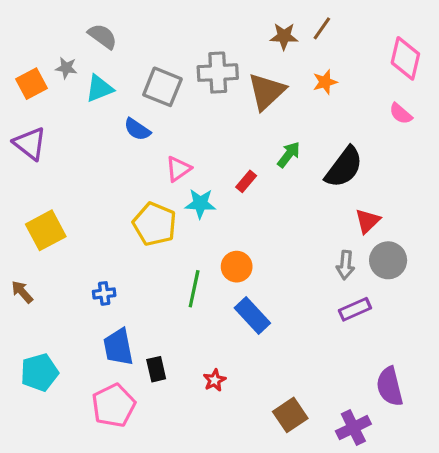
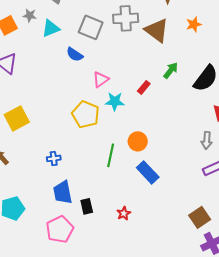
brown triangle: (267, 92) -> (157, 30), turned -40
brown square: (290, 415) -> (200, 217), moved

